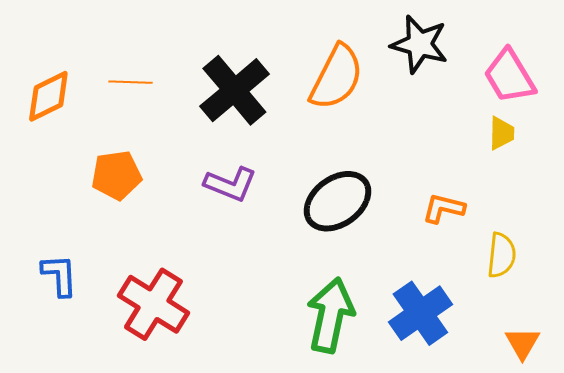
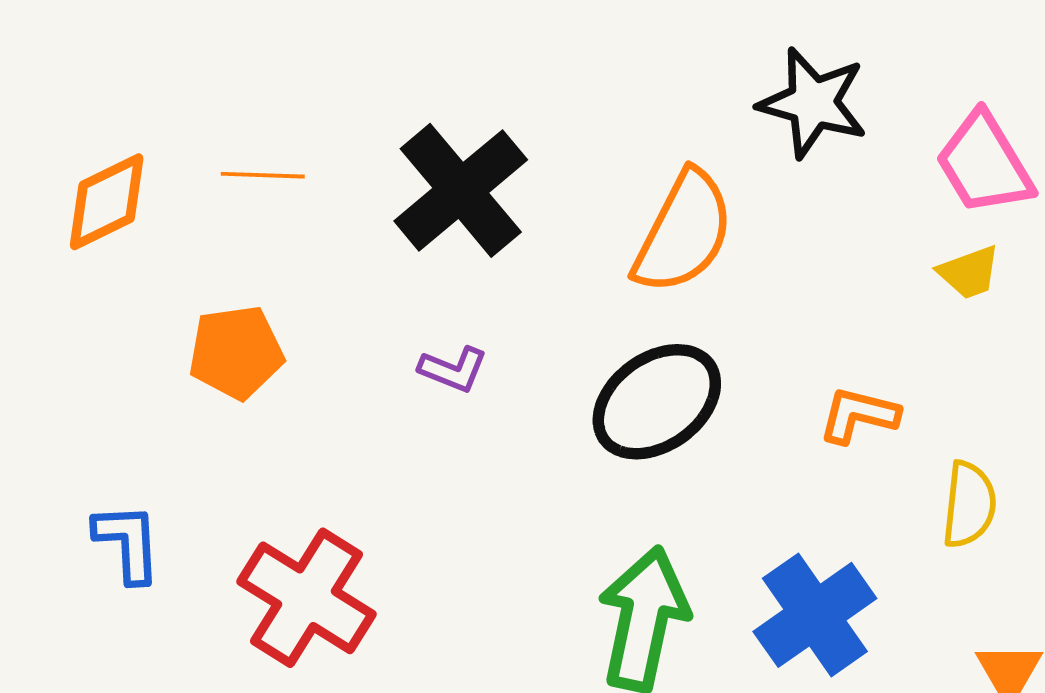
orange semicircle: (336, 77) -> (683, 232), moved
yellow trapezoid: (501, 133) -> (969, 272), turned 69
purple L-shape: (230, 184) -> (453, 369), size x0.7

